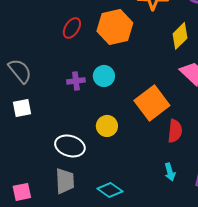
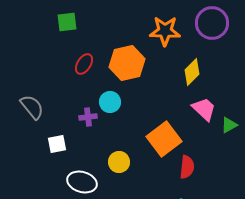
cyan circle: (104, 76) -> (110, 102), moved
white square: (22, 108) -> (57, 144), moved

